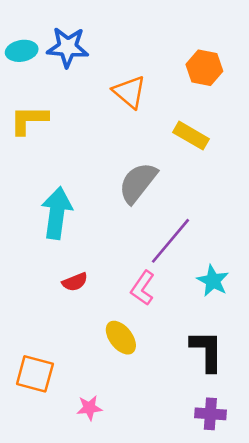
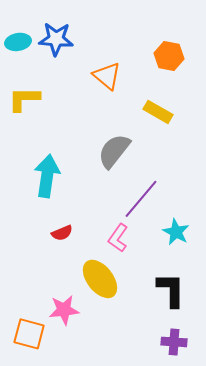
yellow ellipse: (121, 338) -> (100, 279), size x1.4
orange square: (35, 374) -> (29, 334), moved
pink star: (89, 408) -> (64, 310), moved, size x1.4

